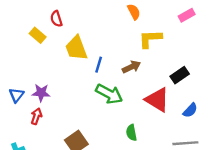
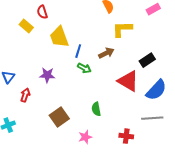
purple star: (41, 93) -> (47, 75), moved
green arrow: (109, 94) -> (84, 68), moved, size x0.6
blue semicircle: (190, 110) -> (156, 90), size x1.6
green semicircle: (131, 133) -> (96, 109), moved

